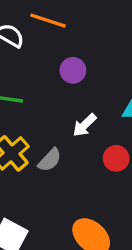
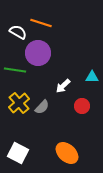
purple circle: (73, 70) -> (38, 53), moved, size x1.6

